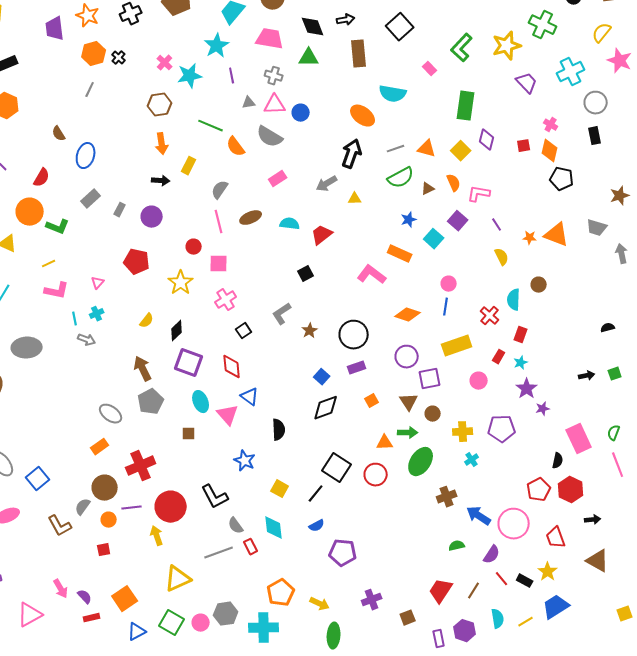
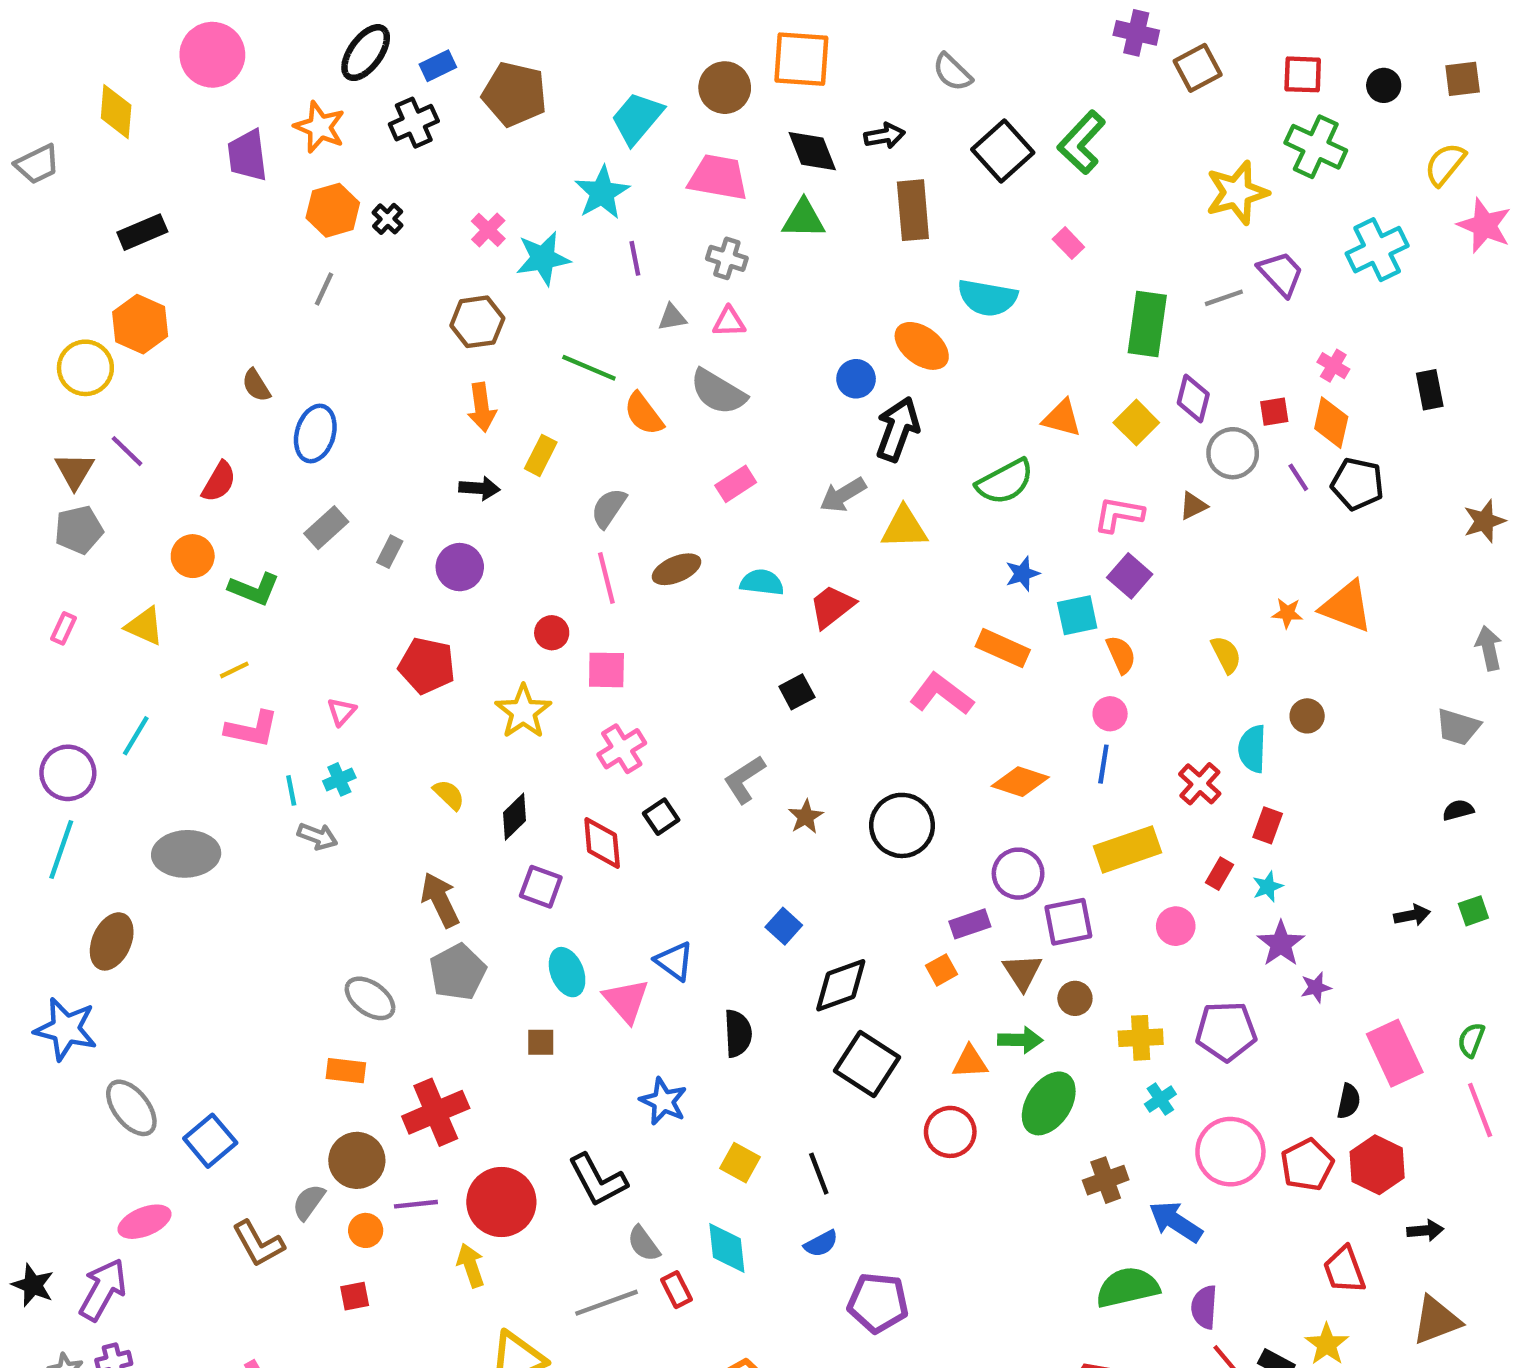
green L-shape: (462, 48) -> (1082, 142), moved
gray circle: (596, 103) -> (1233, 453), moved
pink triangle: (275, 105) -> (729, 322), size x0.7
blue circle: (301, 113) -> (856, 379), moved
gray line: (396, 149) -> (1224, 298), moved
orange semicircle: (454, 183) -> (1121, 655), moved
brown triangle: (428, 189) -> (1193, 506), moved
pink L-shape: (479, 194) -> (1119, 515), moved
yellow triangle: (355, 199) -> (904, 528), size x1.6
orange circle: (30, 212) -> (193, 556), size x0.7
purple line: (497, 225) -> (1298, 477), moved
gray trapezoid: (597, 228) -> (1458, 727), moved
cyan square: (434, 239) -> (1077, 615), turned 36
yellow semicircle: (147, 321) -> (449, 795), turned -84
purple square: (189, 363) -> (541, 887), size x0.7
red diamond: (232, 367) -> (602, 843), moved
purple rectangle: (357, 368) -> (970, 924), moved
blue square: (322, 377) -> (784, 926), moved
orange rectangle: (100, 447) -> (346, 1071), turned 42
black square: (337, 468) -> (867, 1064), moved
black line: (316, 494) -> (819, 1174), turned -60
pink circle: (514, 524) -> (1230, 1152), moved
green semicircle: (457, 546) -> (1128, 1287), size x1.8
purple semicircle: (492, 555) -> (1204, 1307), turned 150
brown triangle: (598, 561) -> (1436, 1320), turned -50

